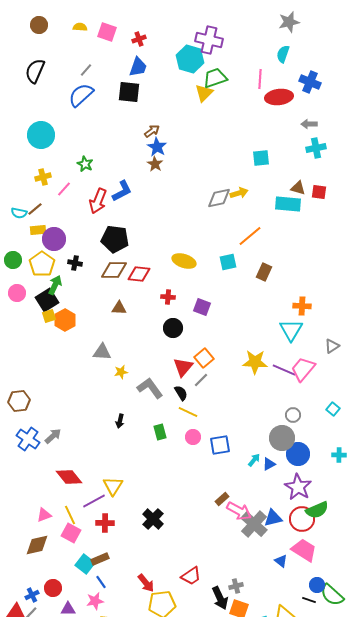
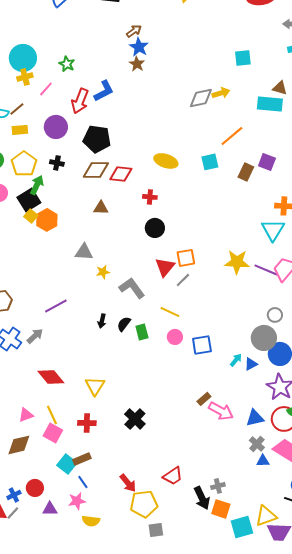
cyan circle: (41, 135) -> (23, 58), moved
purple circle: (54, 239) -> (56, 127), moved
purple square: (202, 307) -> (267, 162), moved
yellow square: (49, 316) -> (31, 216), turned -32
orange square: (204, 358) -> (186, 258), turned 30
black semicircle: (181, 393) -> (124, 324), moved, turned -112
purple line: (94, 501) -> (56, 306), moved
gray cross: (254, 524) -> (257, 444), moved, size x0.6
blue triangle: (281, 561) -> (263, 461), turned -40

